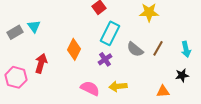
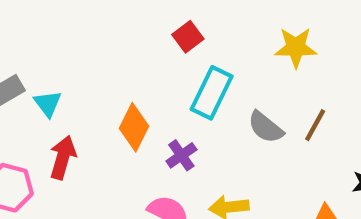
cyan triangle: (34, 26) -> (48, 104), moved
purple cross: (105, 59) -> (181, 155), moved

